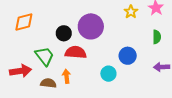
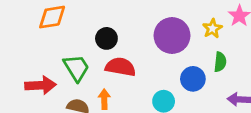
yellow star: (131, 12) -> (212, 28), moved
purple circle: (91, 26) -> (172, 36), moved
green semicircle: (157, 37) -> (220, 62), moved

